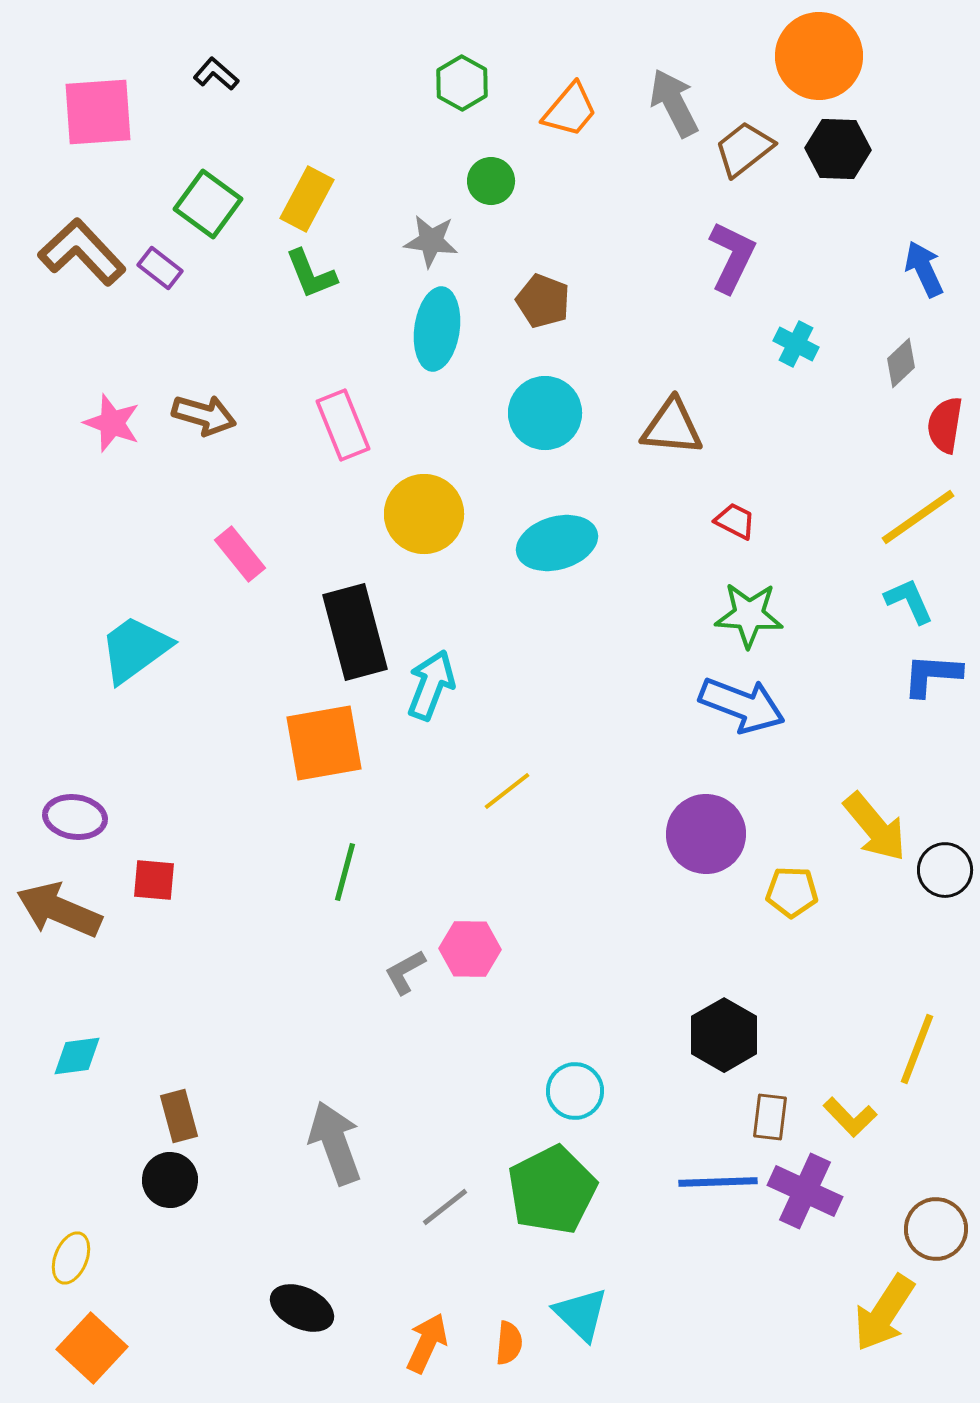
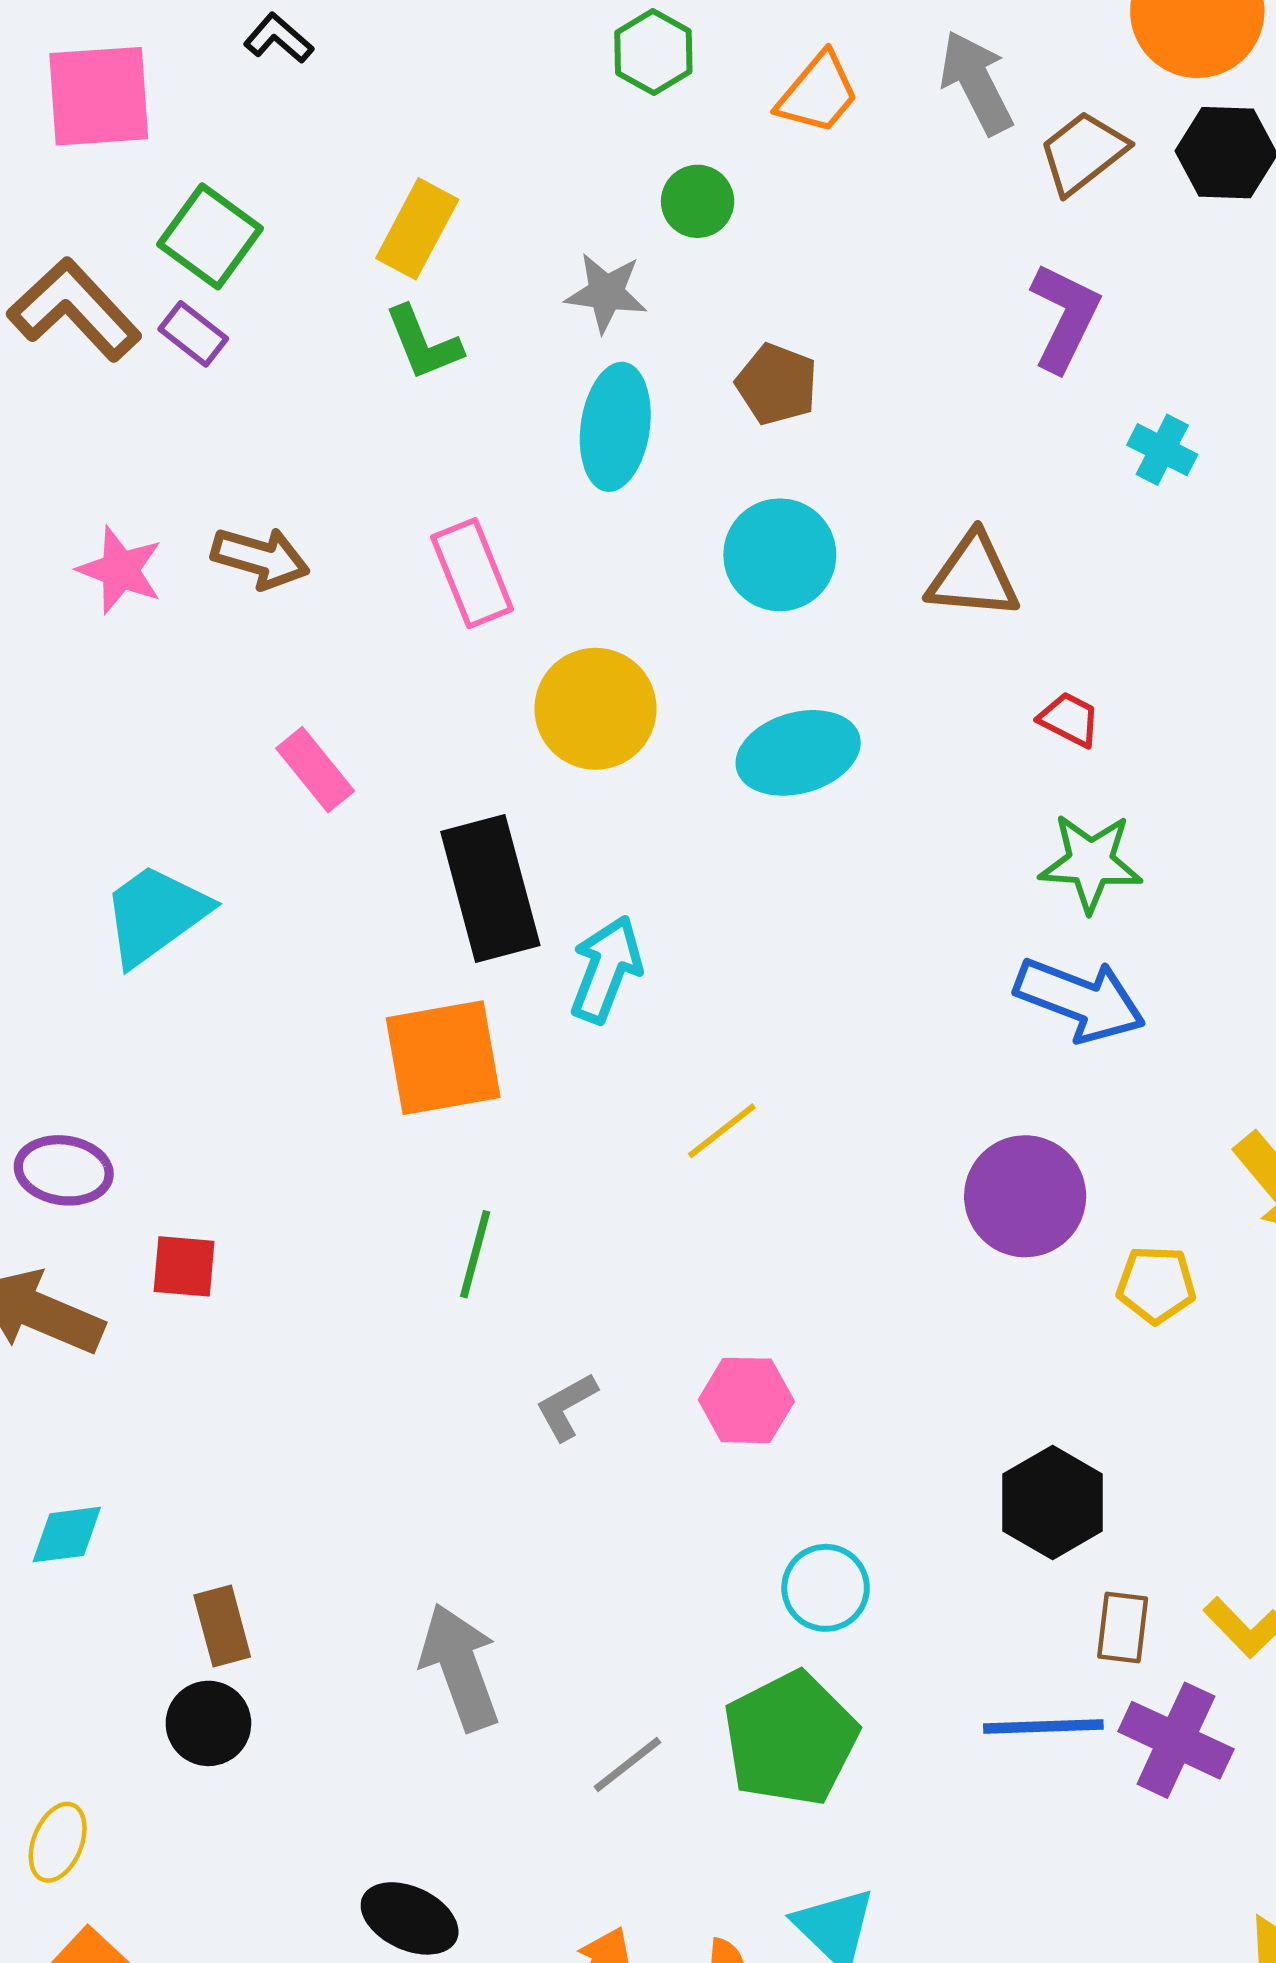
green square: (208, 204) -> (210, 236), moved
pink hexagon: (470, 949) -> (746, 1400), moved

